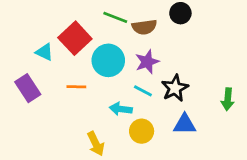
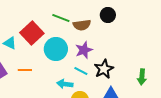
orange line: (76, 87) -> (25, 70), moved

